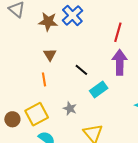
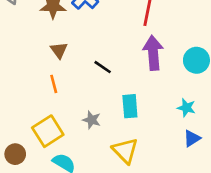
cyan rectangle: (99, 90) -> (130, 106), moved, turned -54
brown circle: (12, 119) -> (15, 154), moved

